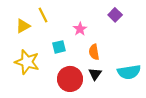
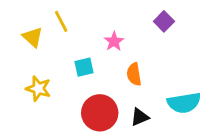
yellow triangle: (23, 26) -> (33, 37), turned -49
yellow star: (27, 62) -> (38, 89), size x0.7
black triangle: (95, 74) -> (140, 117), moved, turned 32

